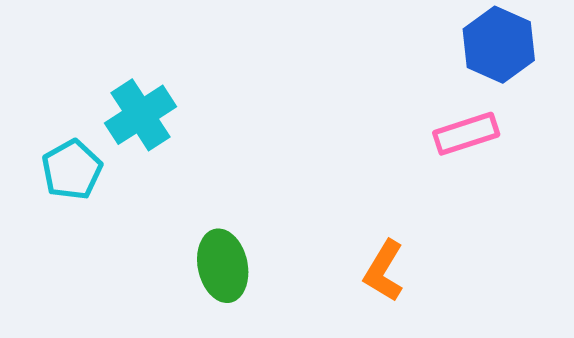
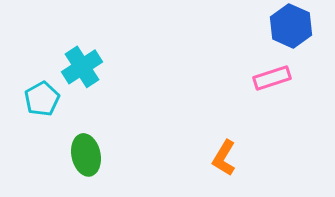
green ellipse: (223, 266) -> (86, 155), moved

